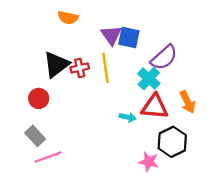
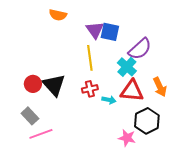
black triangle: (56, 64) -> (54, 85), moved, turned -35
red cross: (80, 68) -> (90, 89), moved

